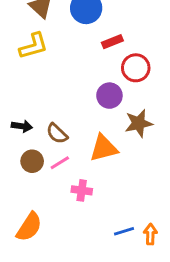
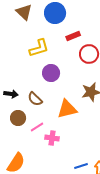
yellow L-shape: (34, 46) -> (39, 48), moved
purple circle: (109, 96) -> (51, 73), moved
pink line: (60, 163) -> (37, 127), moved

